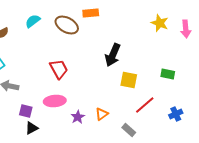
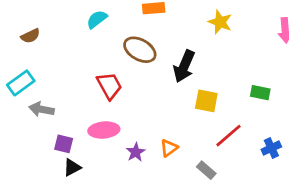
cyan semicircle: (33, 21) -> (97, 19), moved
yellow star: (160, 23) -> (220, 22), moved
brown ellipse: (67, 25) -> (140, 50), moved

